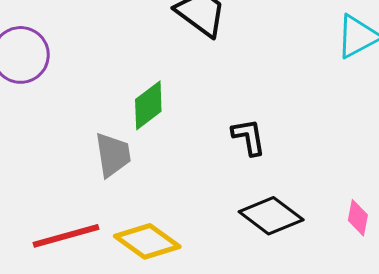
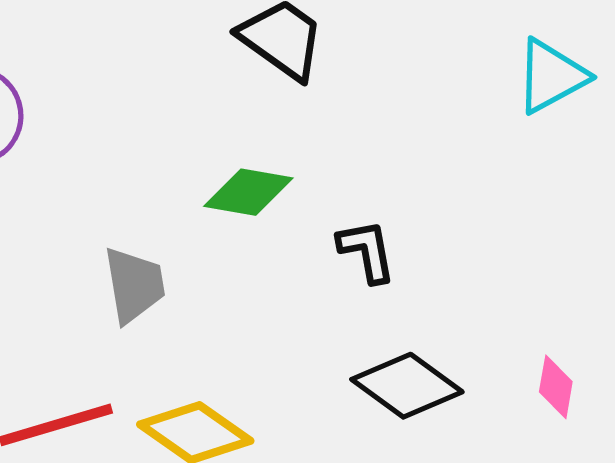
green diamond: (148, 105) -> (248, 192), moved, turned 48

